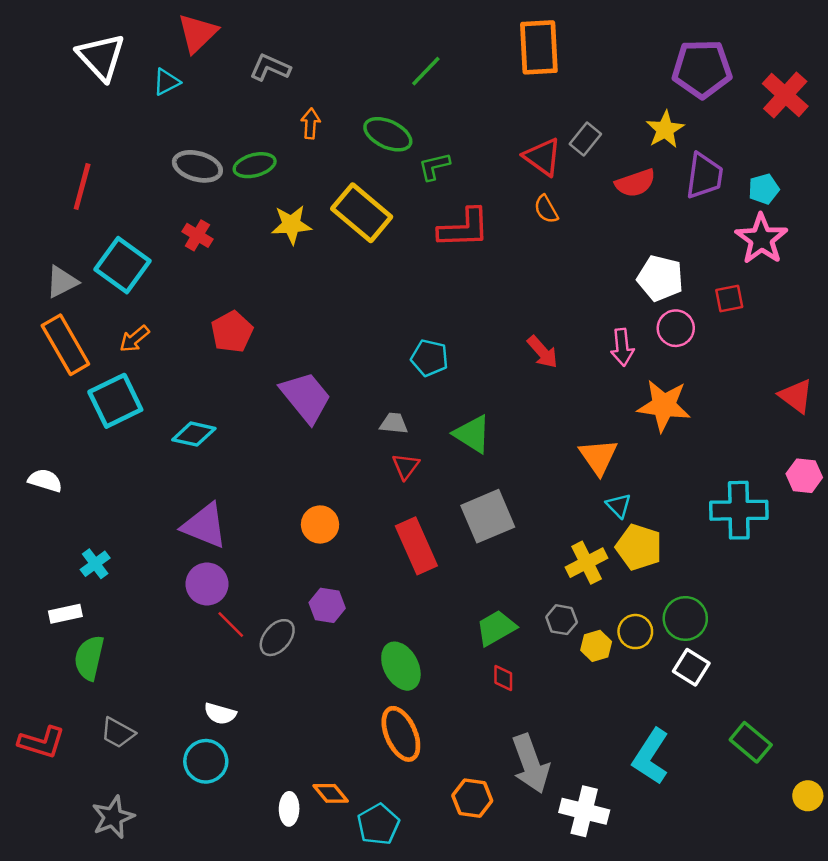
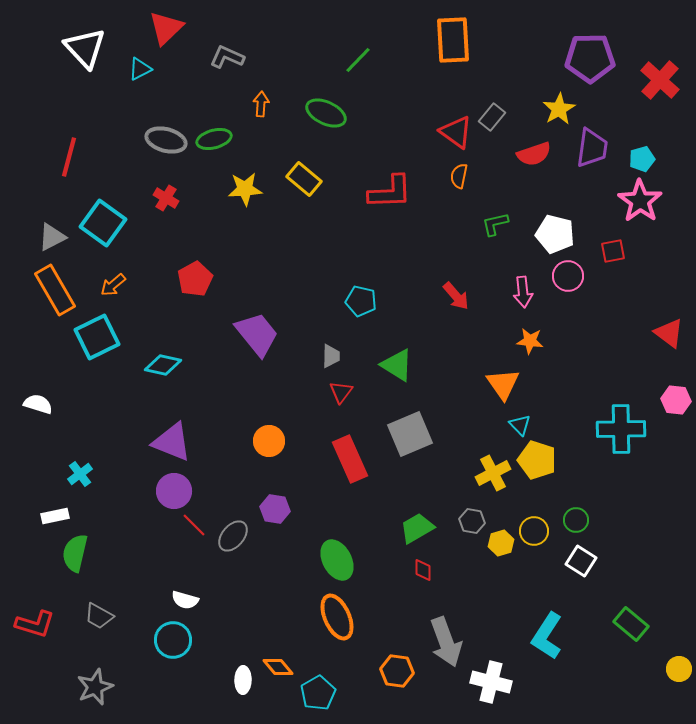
green L-shape: (434, 166) -> (495, 224), moved
orange semicircle: (546, 209) -> (459, 176), turned 40
yellow rectangle: (362, 213) -> (304, 179), size x0.7
orange star: (664, 406) -> (530, 341), moved, size x0.6
gray trapezoid: (394, 423) -> (331, 356), turned 85
green circle: (685, 618) -> (576, 520), size x0.7

